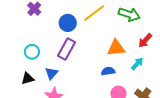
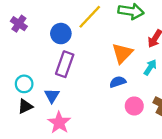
orange triangle: (116, 48) -> (122, 53), turned -30
cyan circle: (32, 52) -> (24, 84), moved

